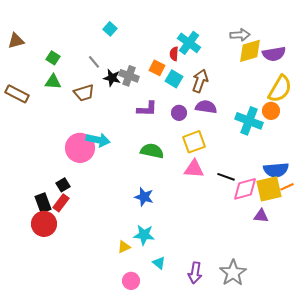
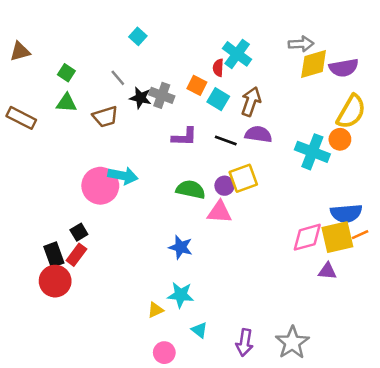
purple circle: (179, 113) -> (225, 186), moved
pink triangle: (194, 169) -> (219, 212), moved
black line: (226, 177) -> (226, 141), moved

